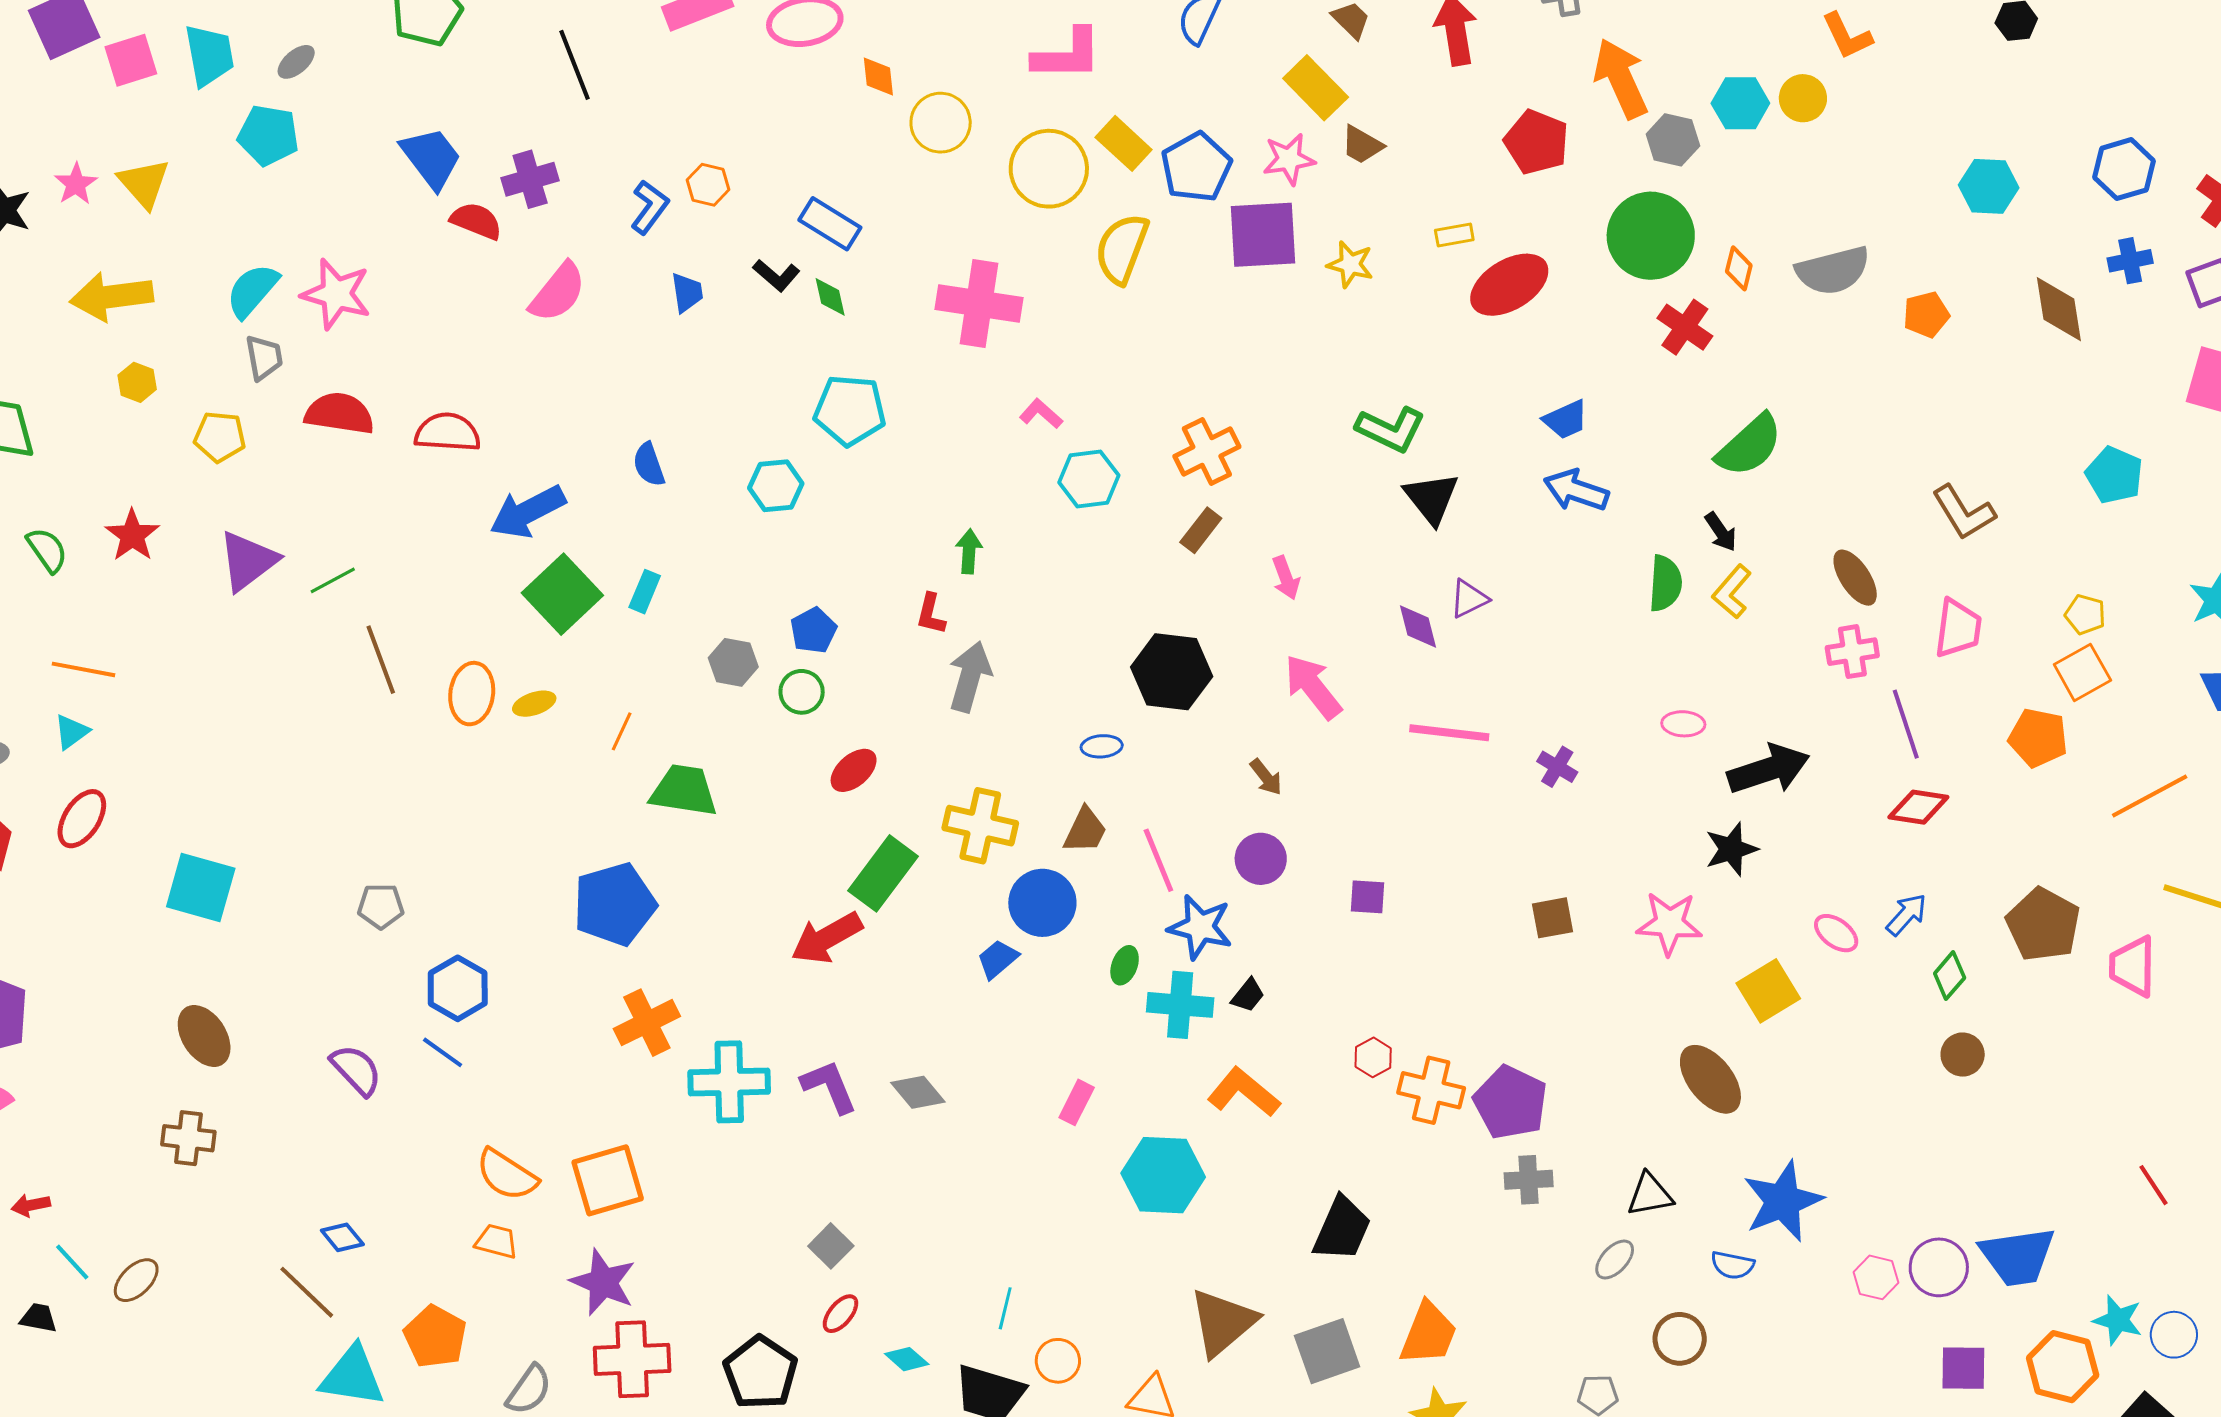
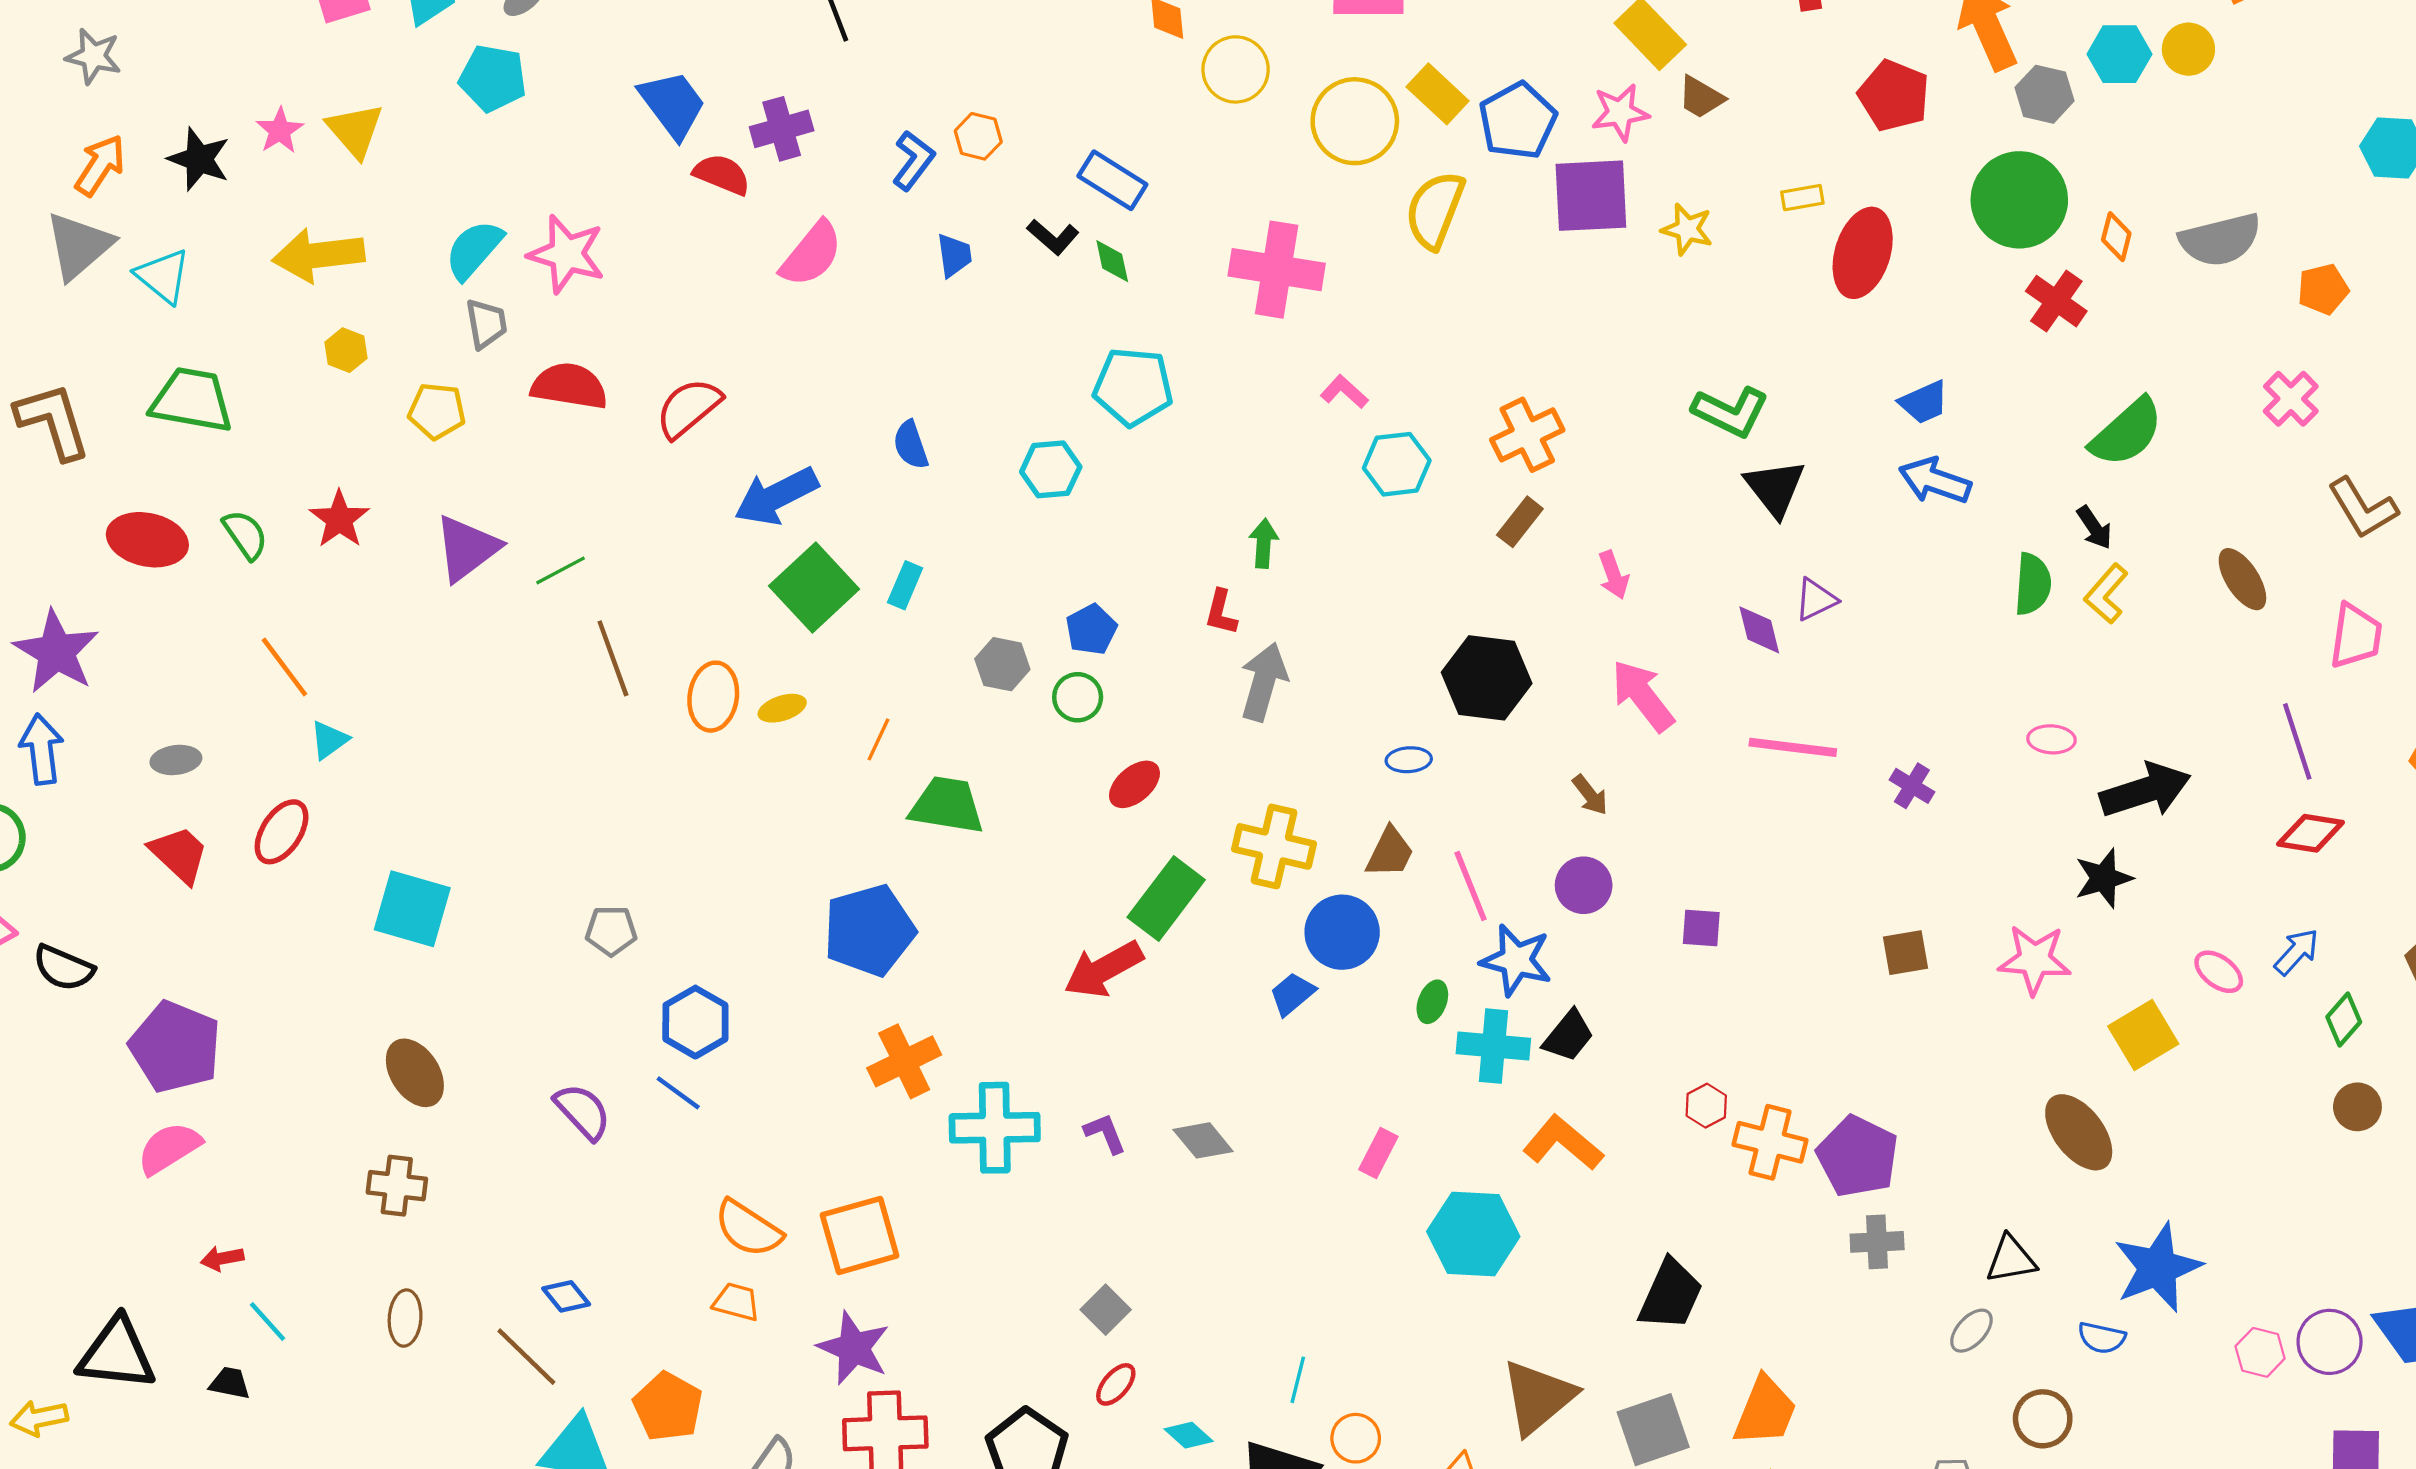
red ellipse: (1509, 285) -> (1863, 253), turned -42
red semicircle: (448, 432) -> (689, 408), turned -44
pink cross: (1852, 652) -> (2291, 399), moved, turned -36
orange line: (83, 669) -> (284, 667), turned 42
cyan triangle: (71, 732) -> (329, 740), moved
black trapezoid: (1248, 995) -> (1568, 1036), size x1.4
purple L-shape: (829, 1086) -> (1105, 1133), size x0.7
brown ellipse: (136, 1280) -> (405, 1318), moved, turned -42

